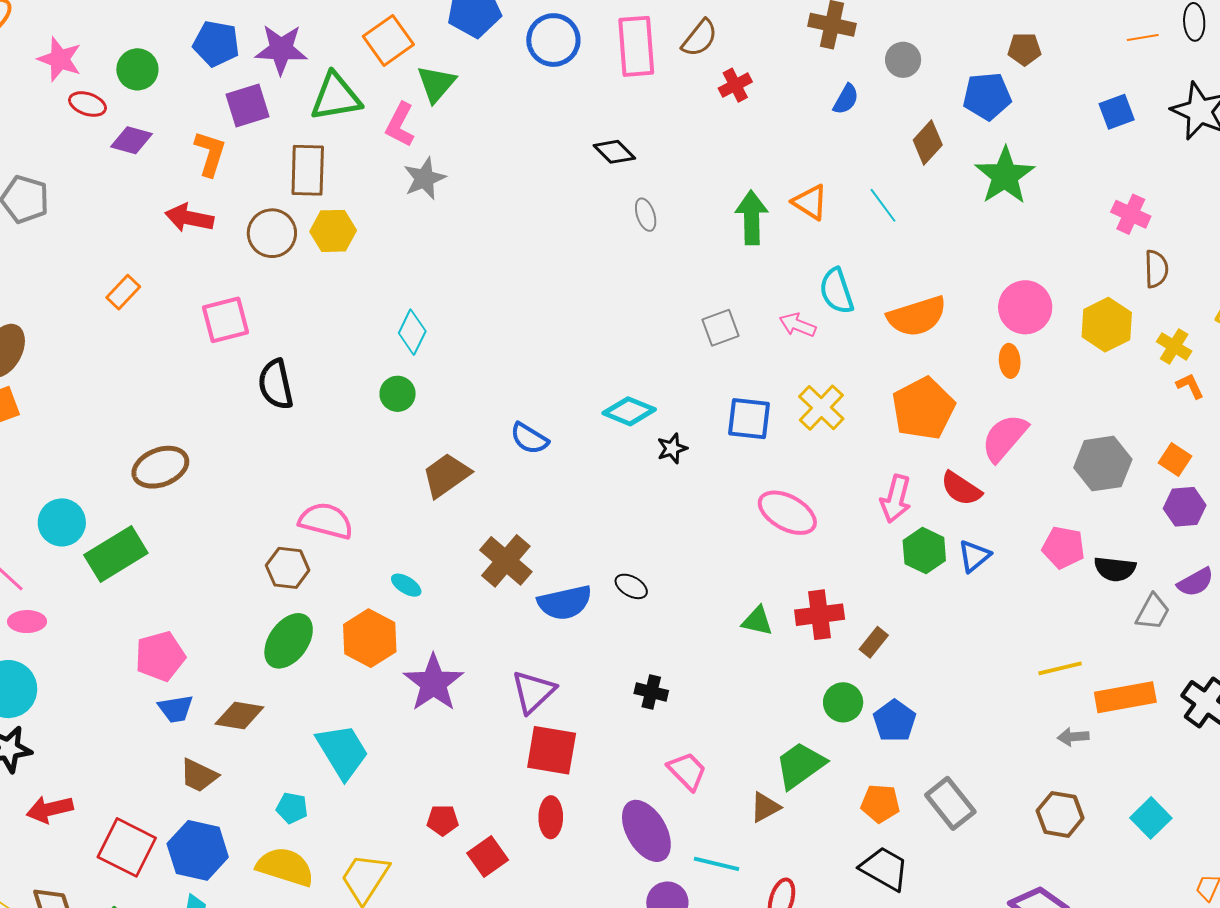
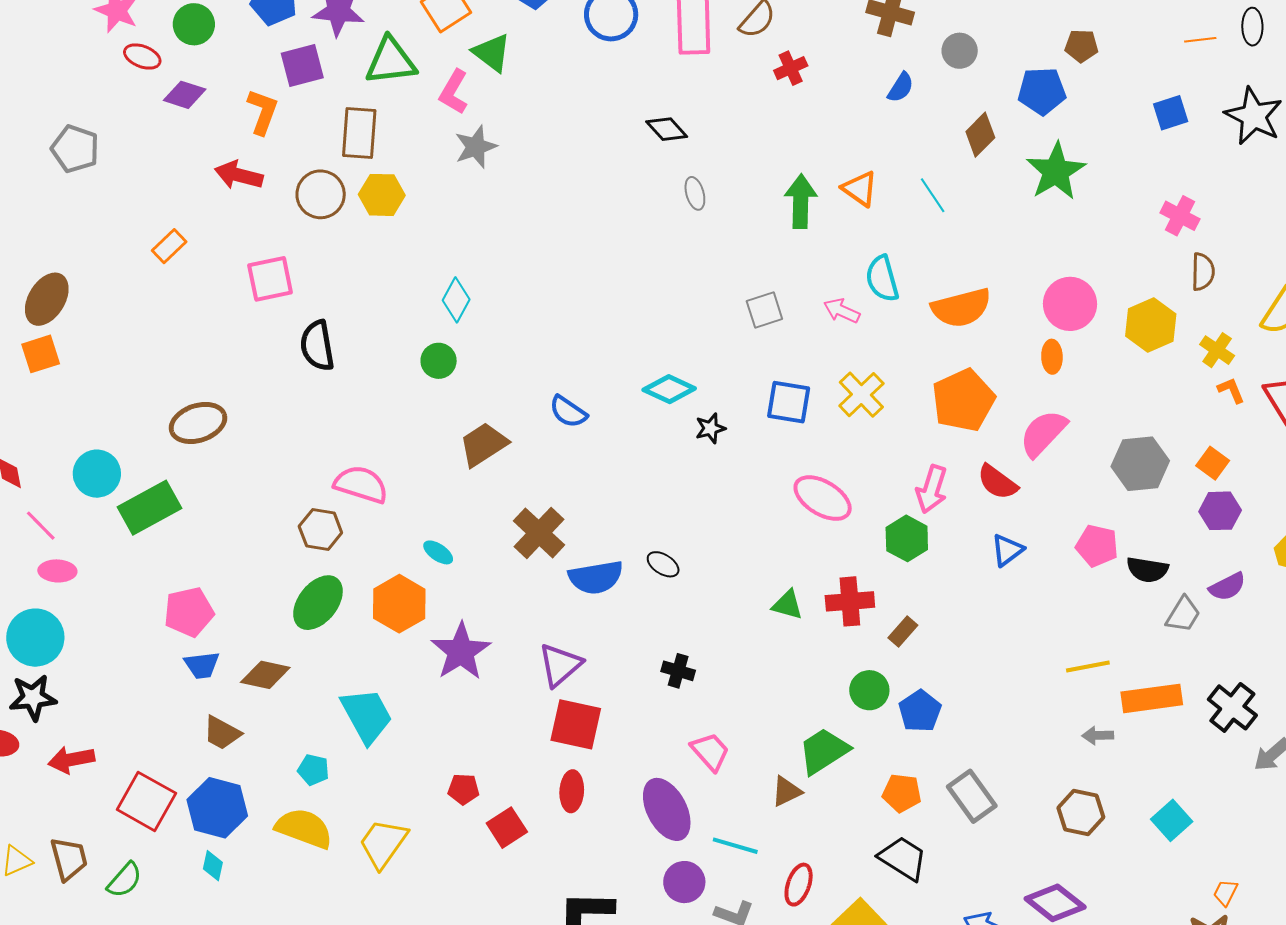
green triangle: (436, 84) -> (492, 53), turned -36
green hexagon: (924, 551) -> (907, 538), moved

